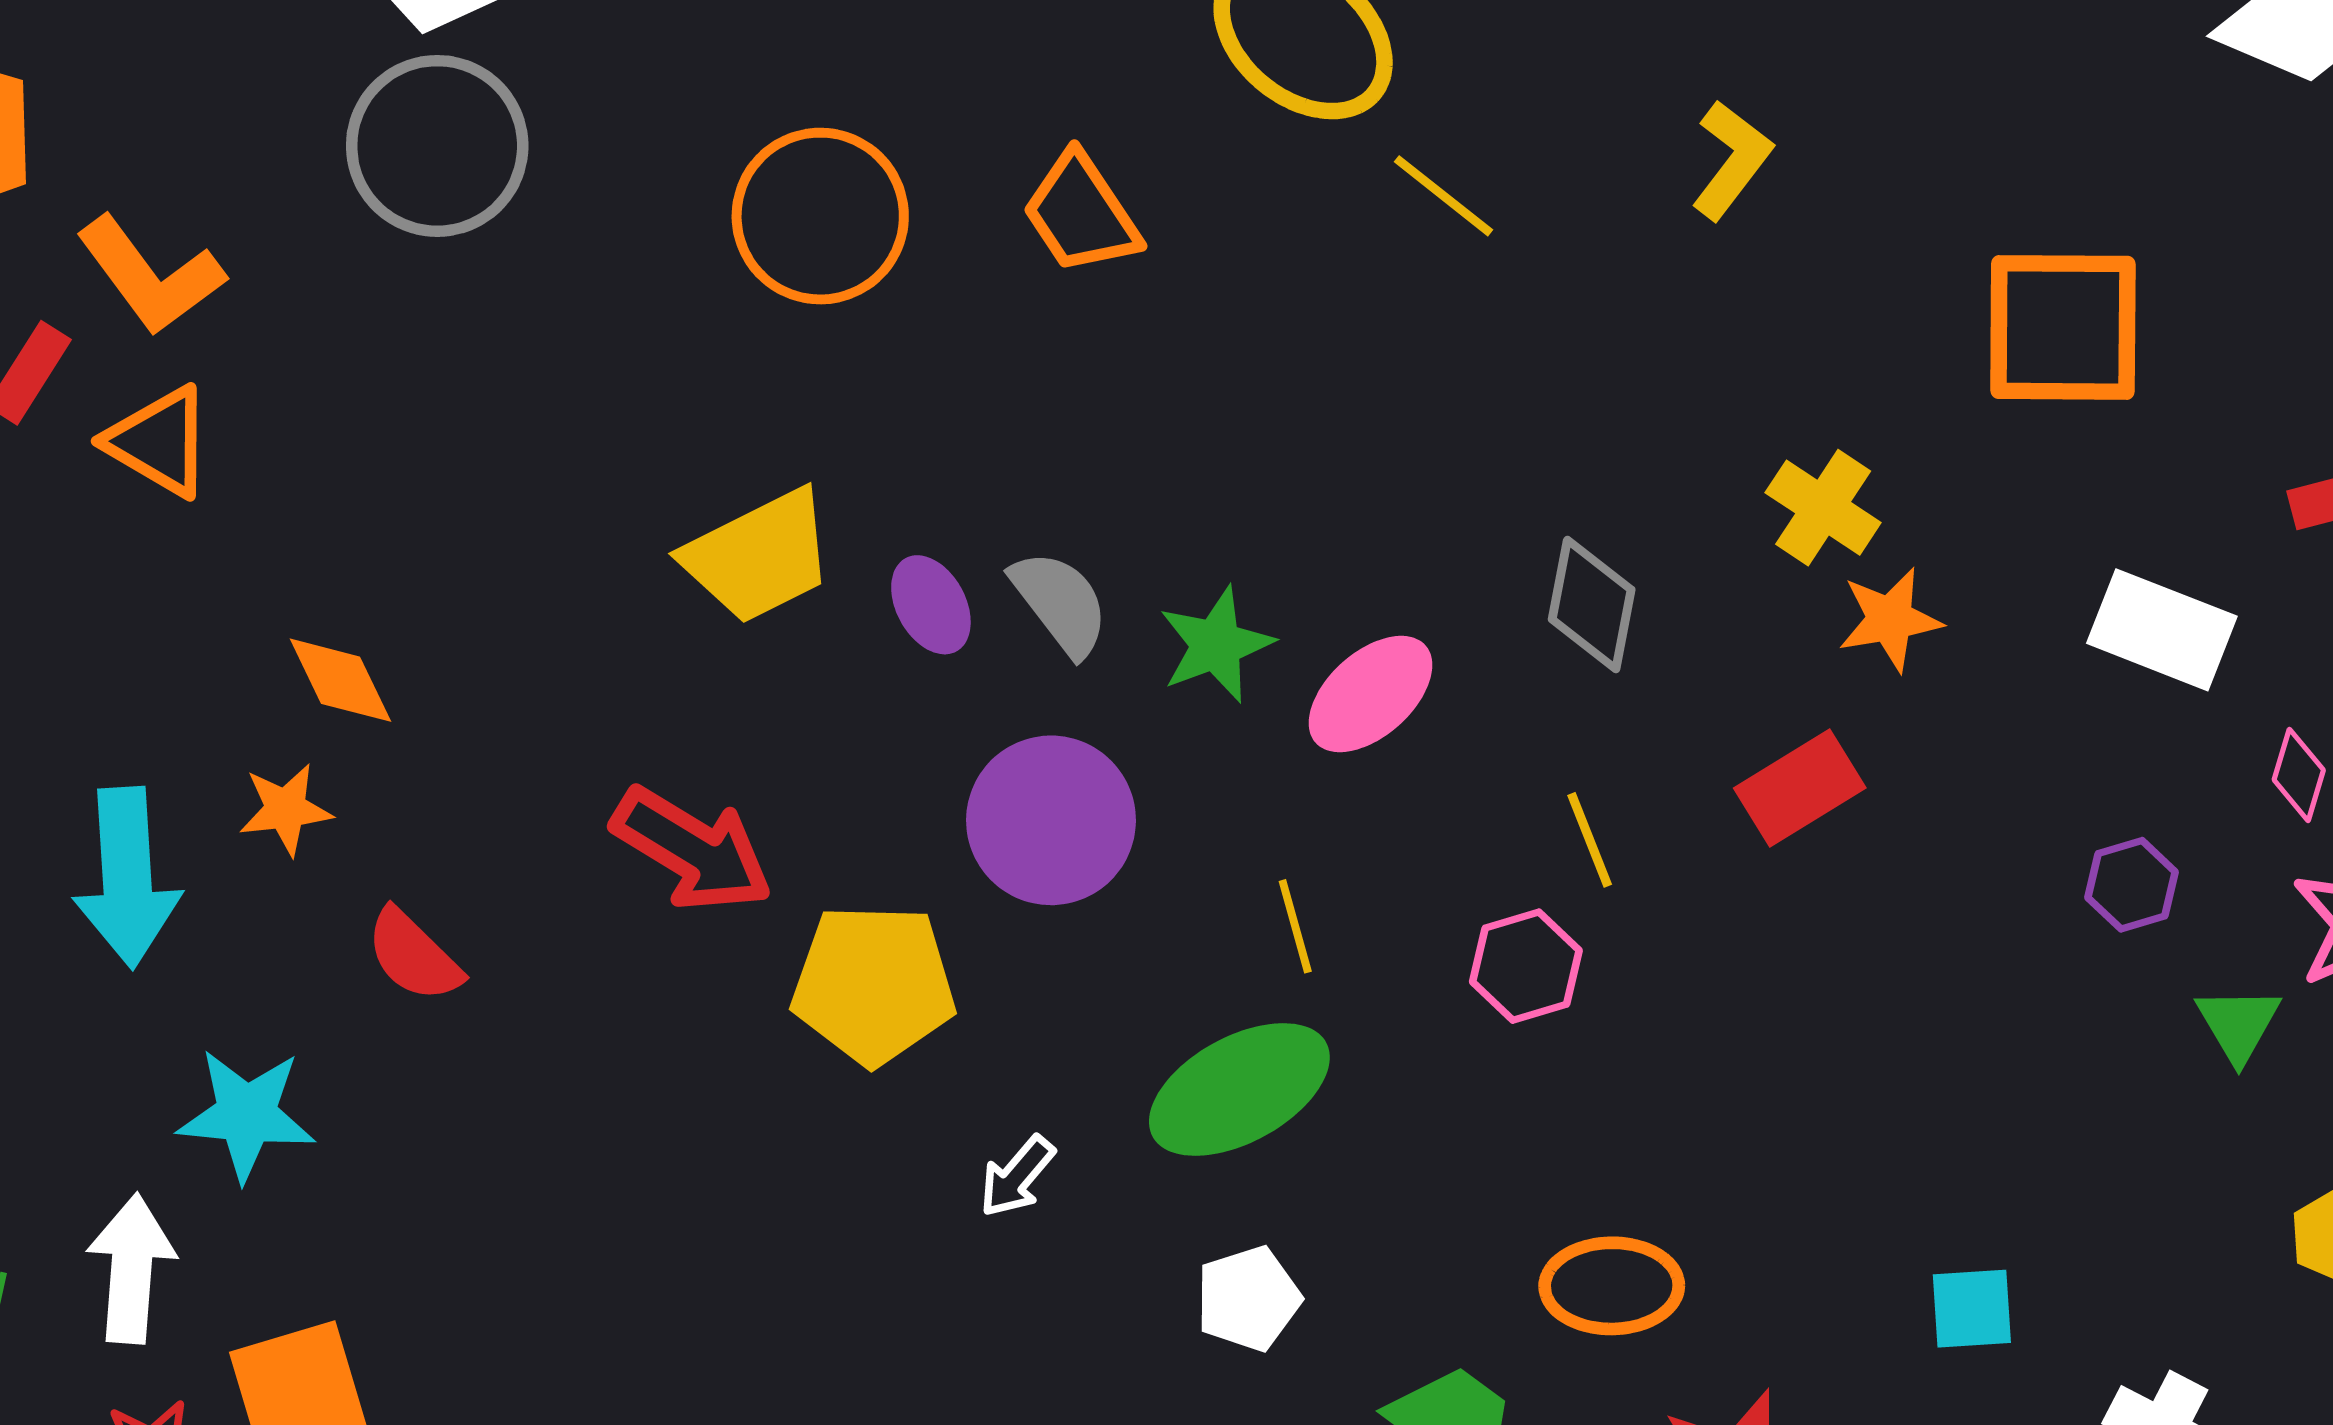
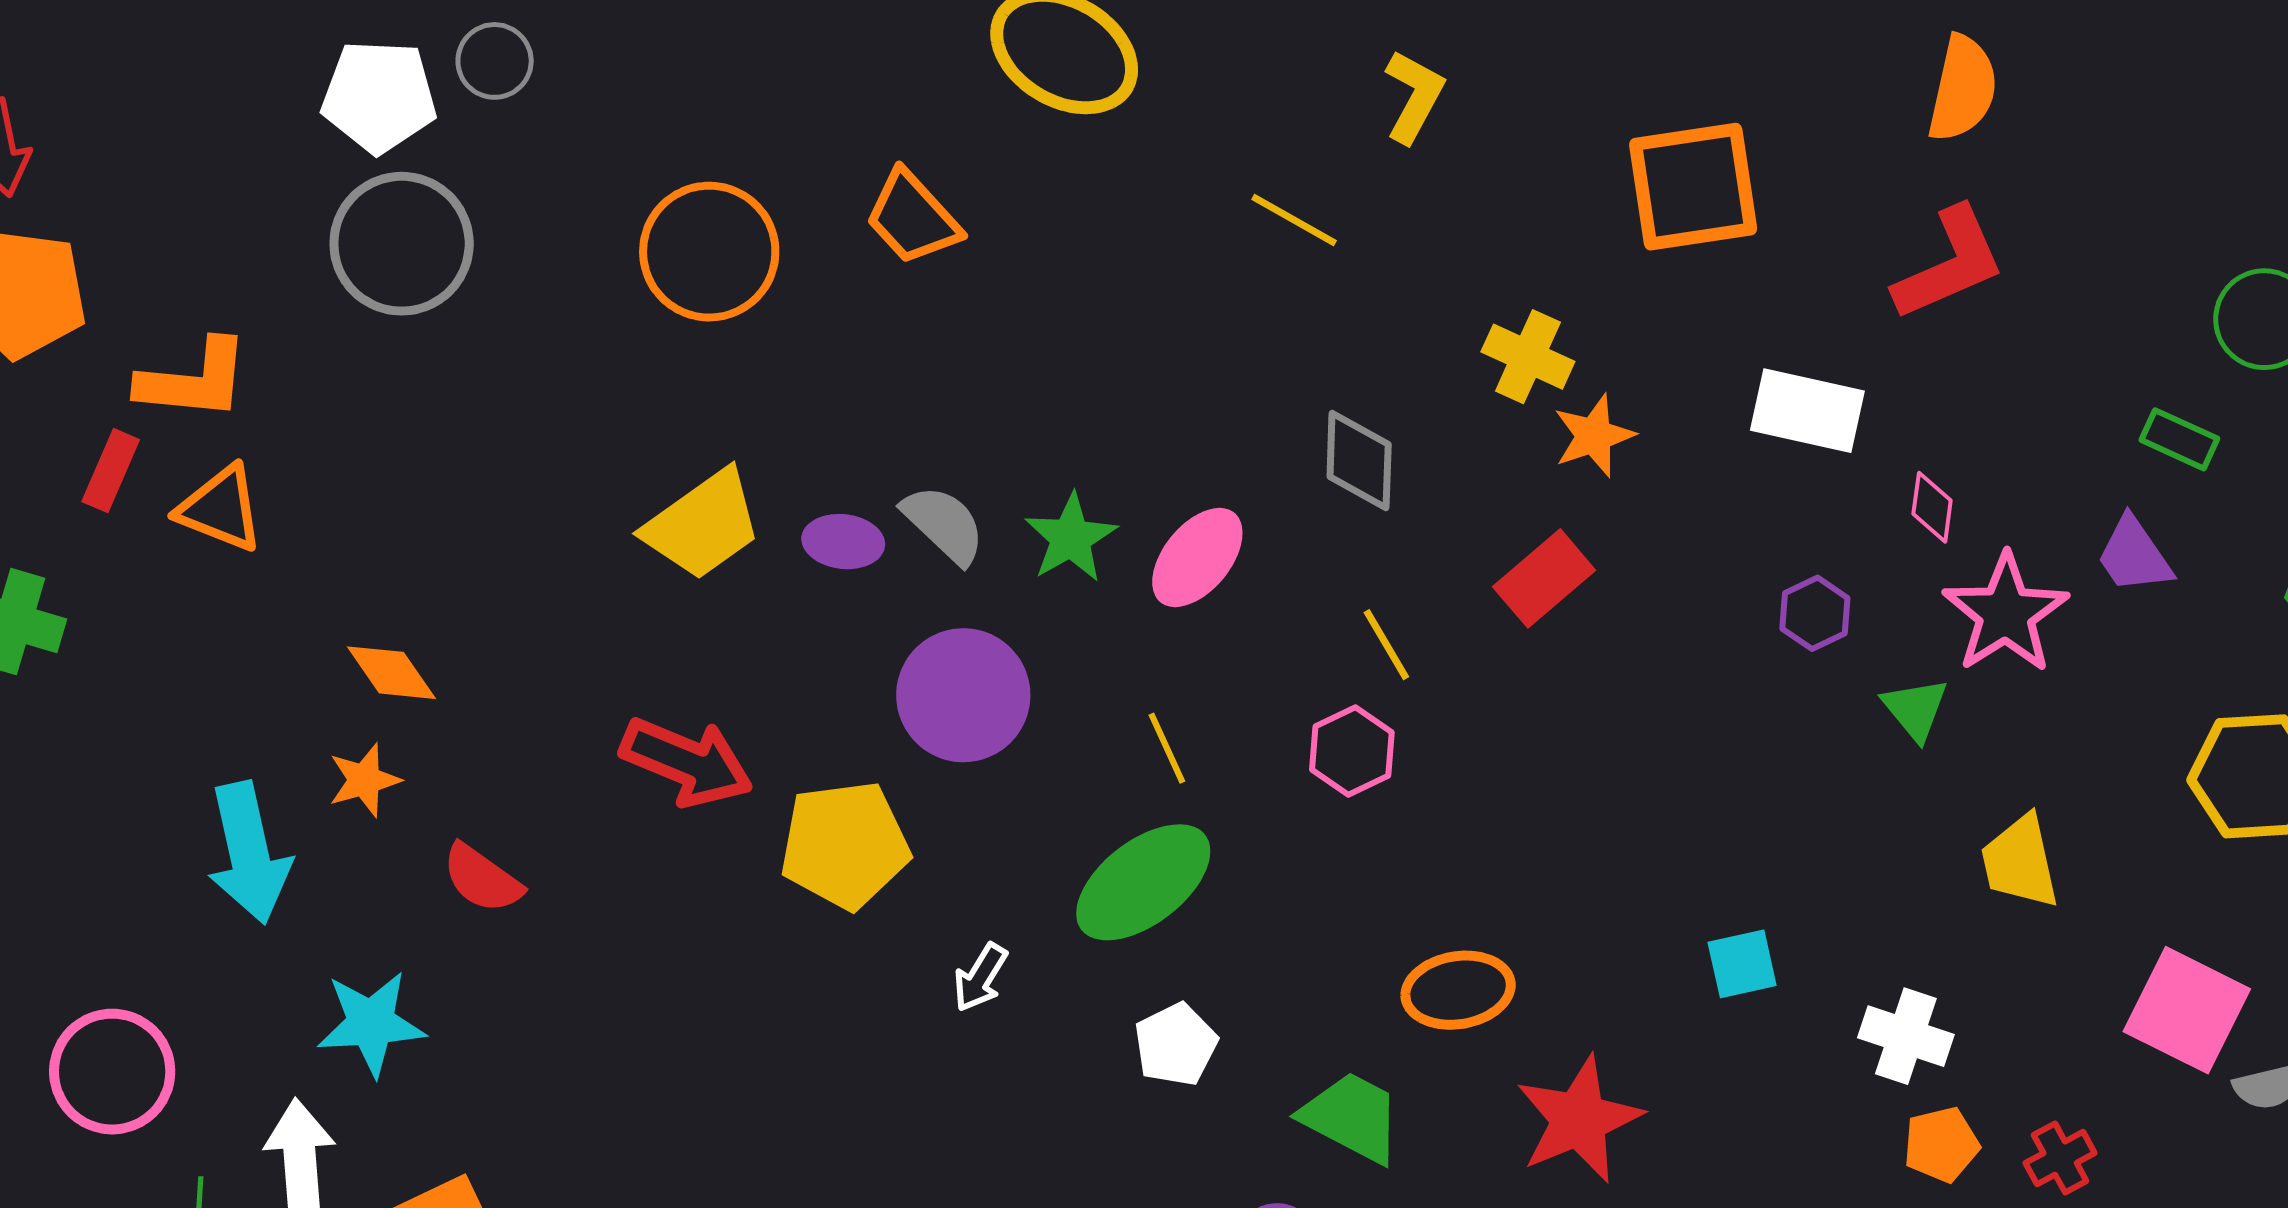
yellow line: (1443, 196) -> (1294, 220), moved
orange L-shape: (150, 276) -> (194, 380), turned -39
purple ellipse: (931, 605) -> (843, 542), turned -46

